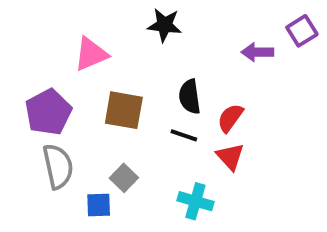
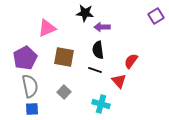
purple arrow: (257, 52) -> (102, 27), moved
red semicircle: (230, 118) -> (131, 61), moved
blue square: (99, 205) -> (32, 109), moved

